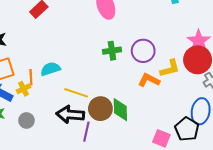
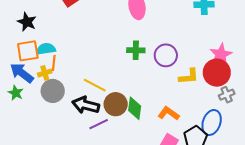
cyan semicircle: (50, 69) -> (46, 49), moved
orange L-shape: (149, 80) -> (169, 113), moved
gray circle: (26, 120) -> (53, 91), moved, size x1.5
purple line: (86, 132) -> (99, 124), turned 42

